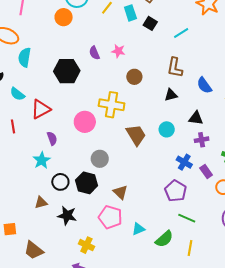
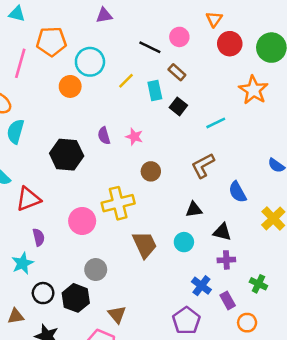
brown L-shape: (175, 68) -> (203, 166), turned 45
black triangle: (171, 95) -> (194, 210), moved
yellow cross: (112, 105) -> (118, 203), turned -30

